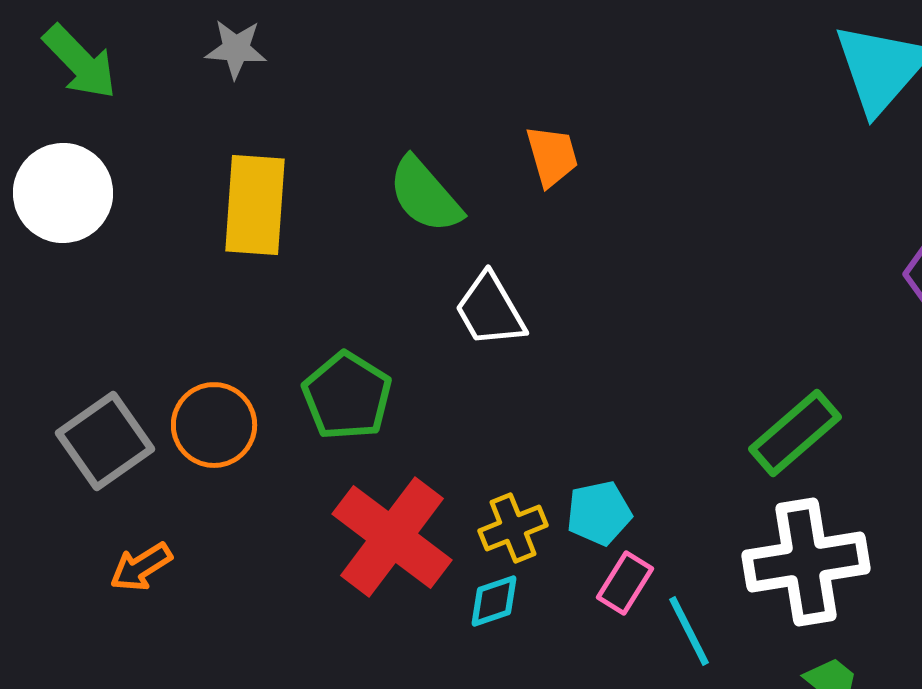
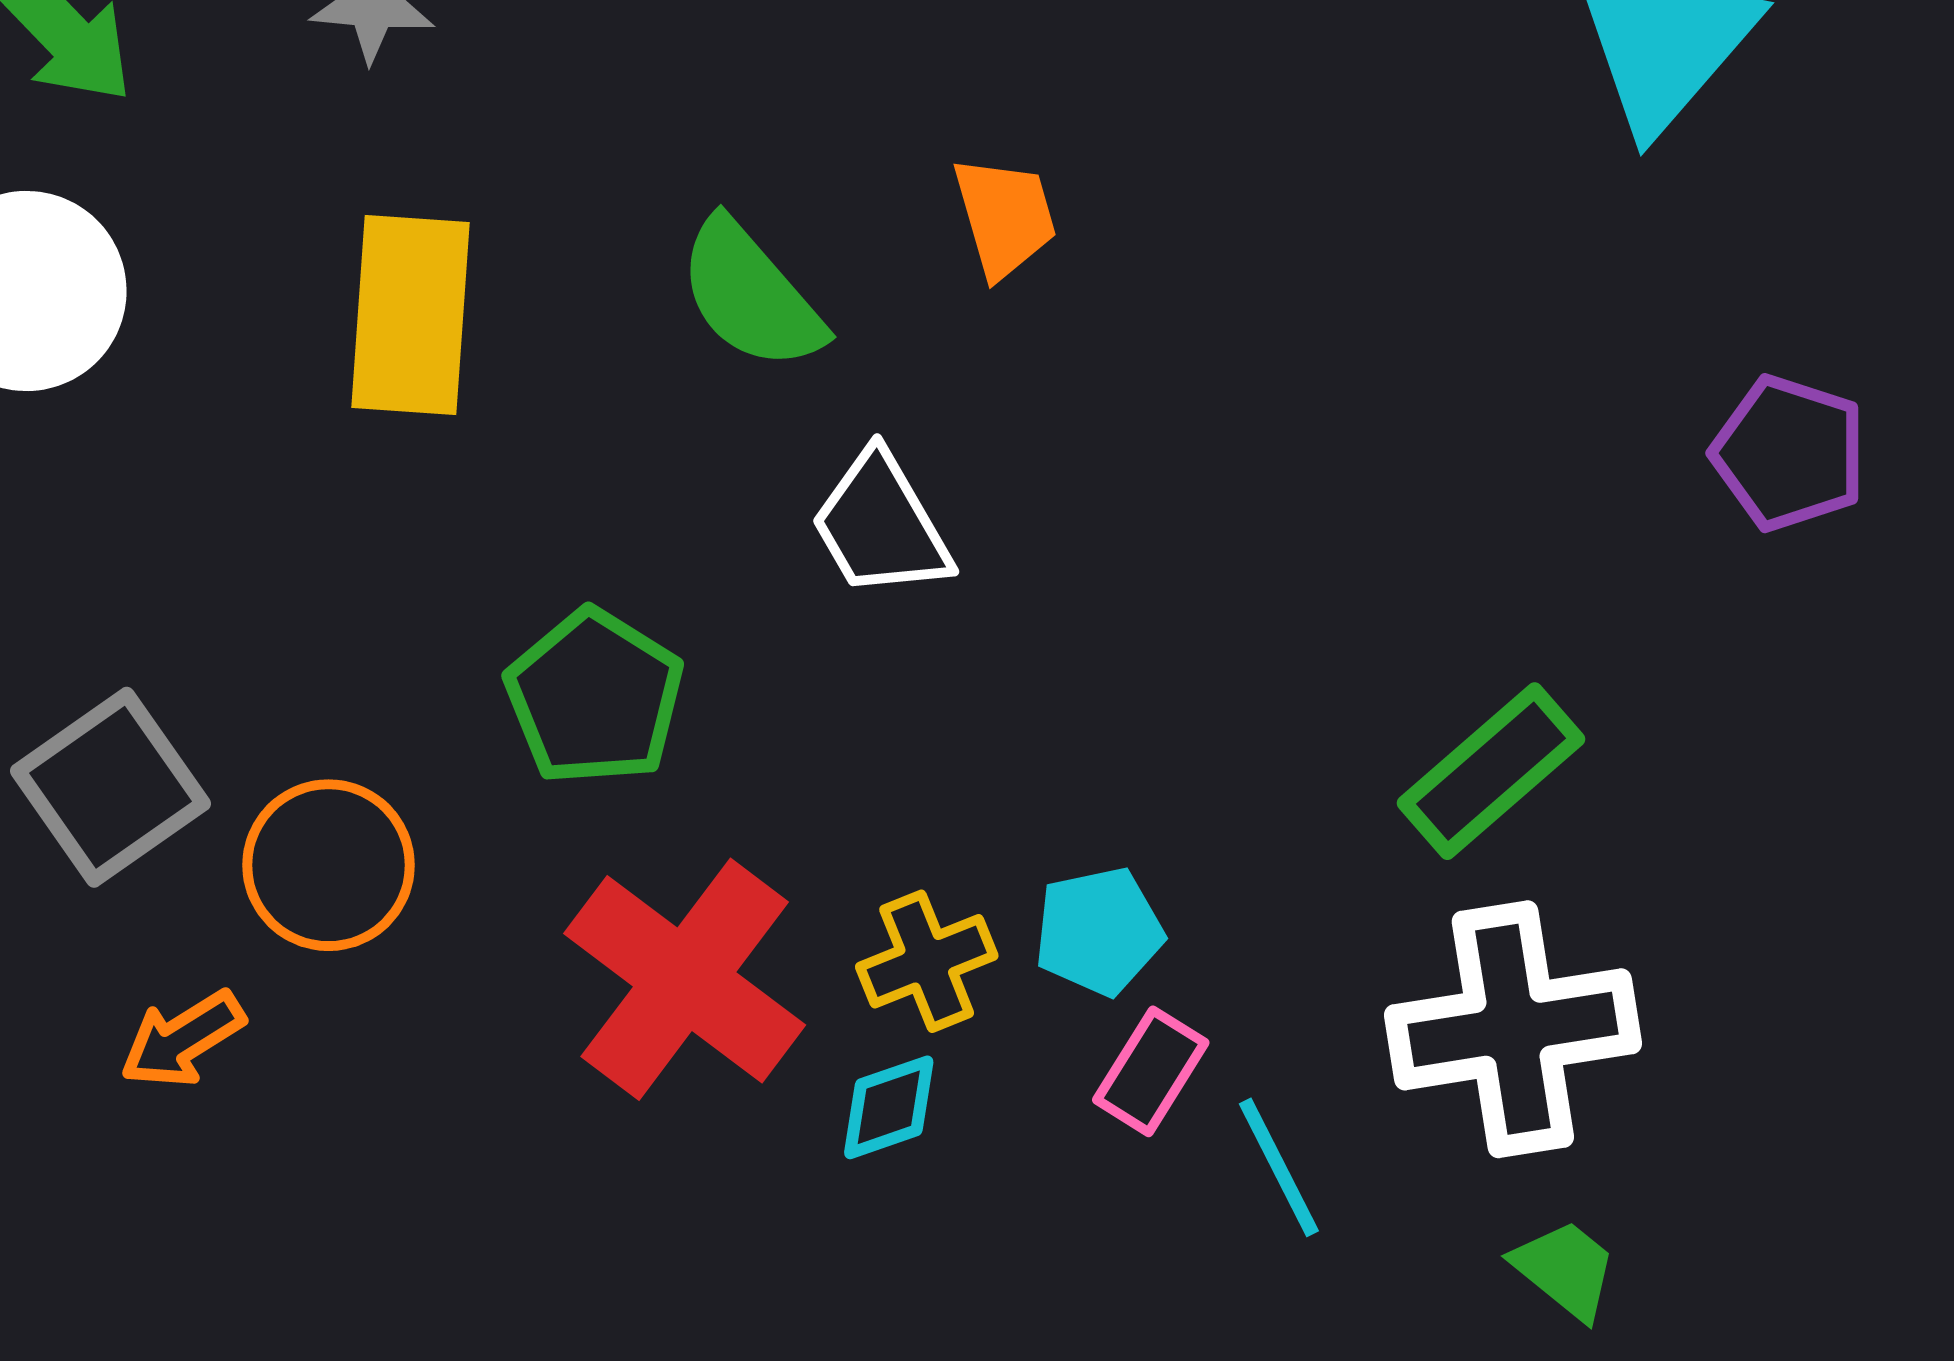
orange circle: (214, 425) -> (329, 865), moved

